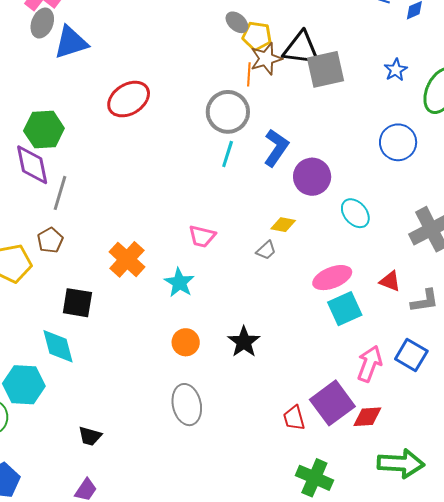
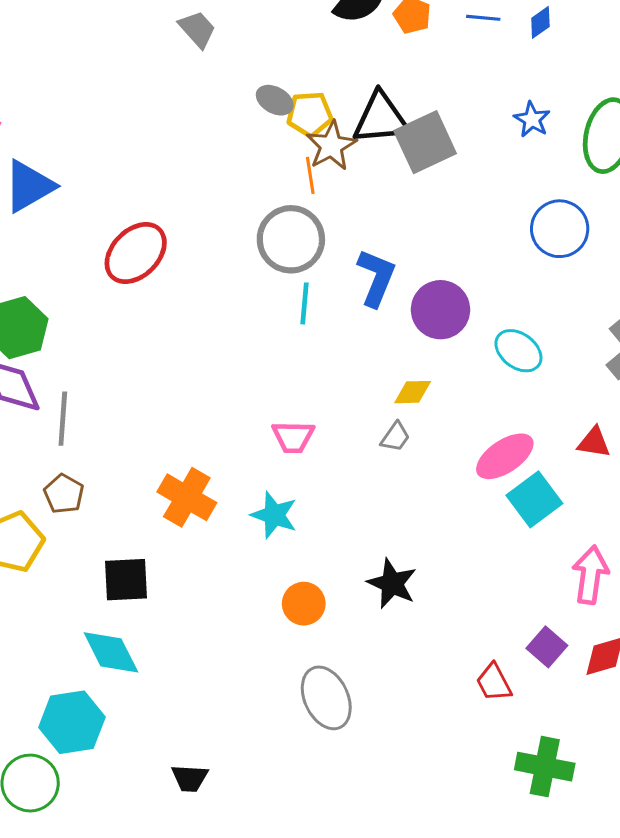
purple square: (332, 403) -> (547, 647), size x0.6

